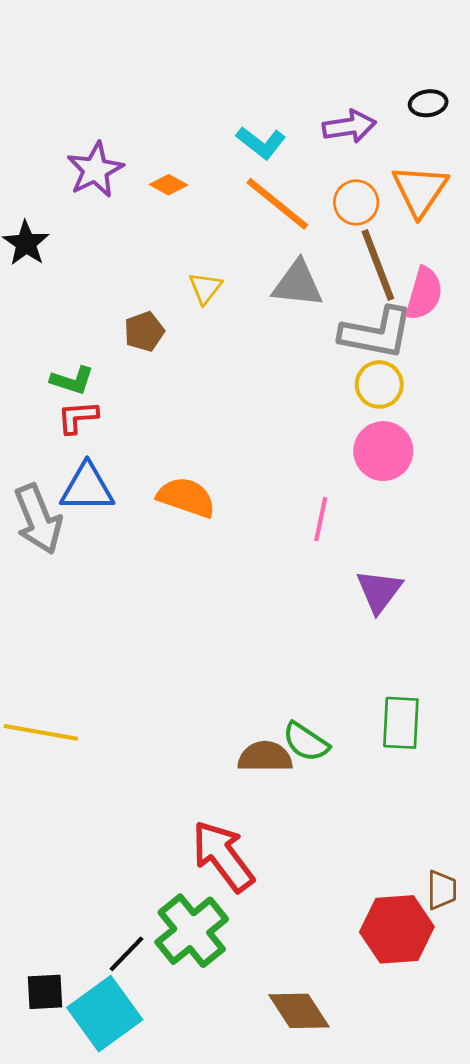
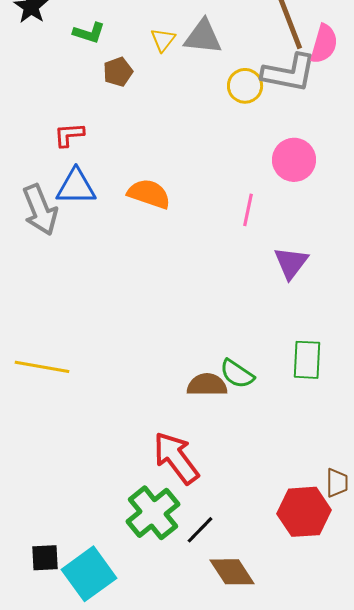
gray triangle: (298, 284) -> (203, 37), moved
green L-shape: (72, 380) -> (89, 33), moved
yellow circle: (379, 385) -> (245, 86), moved
black line: (126, 954) -> (200, 530), moved

